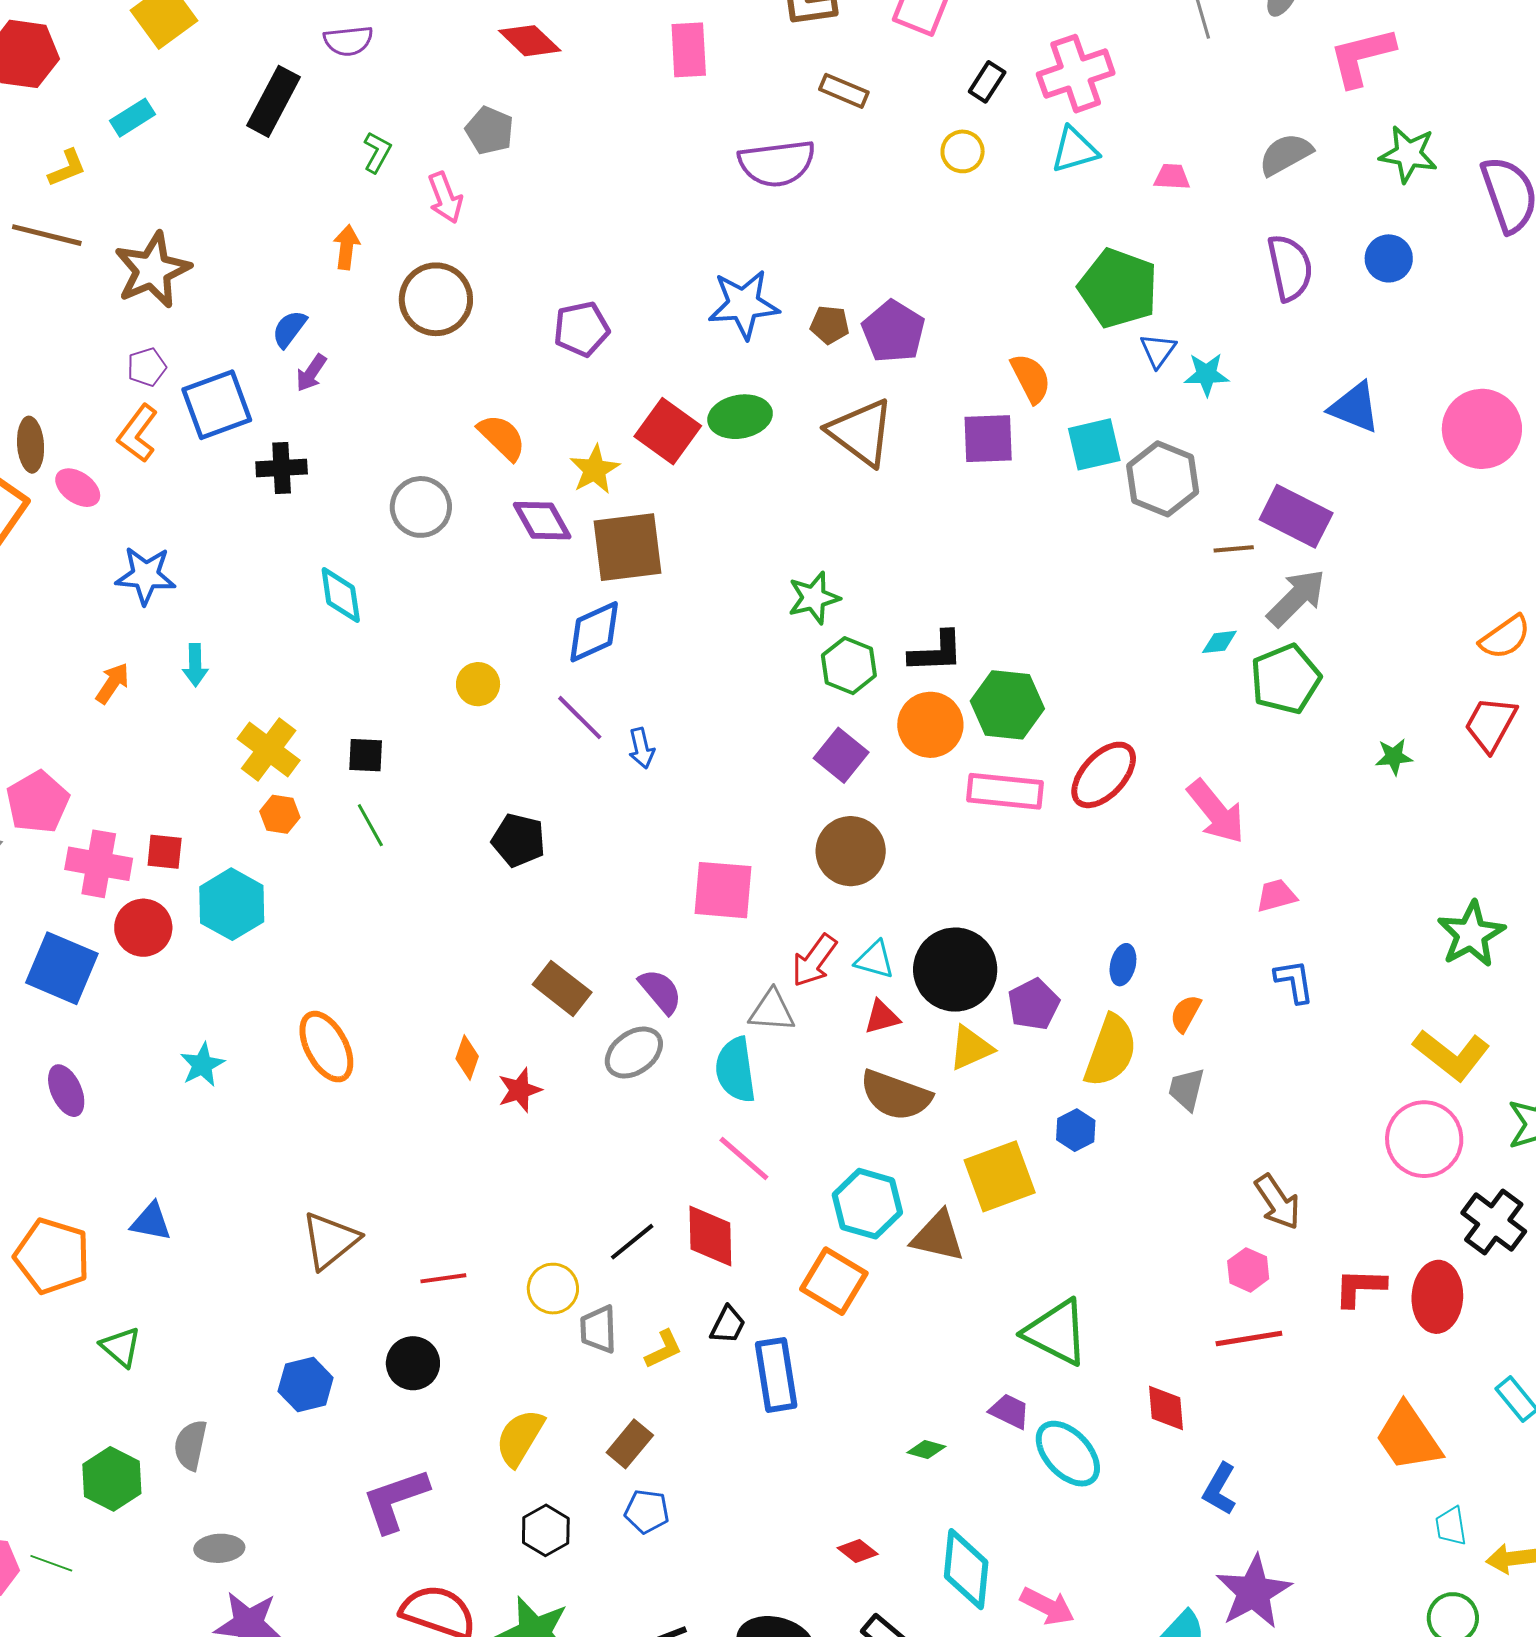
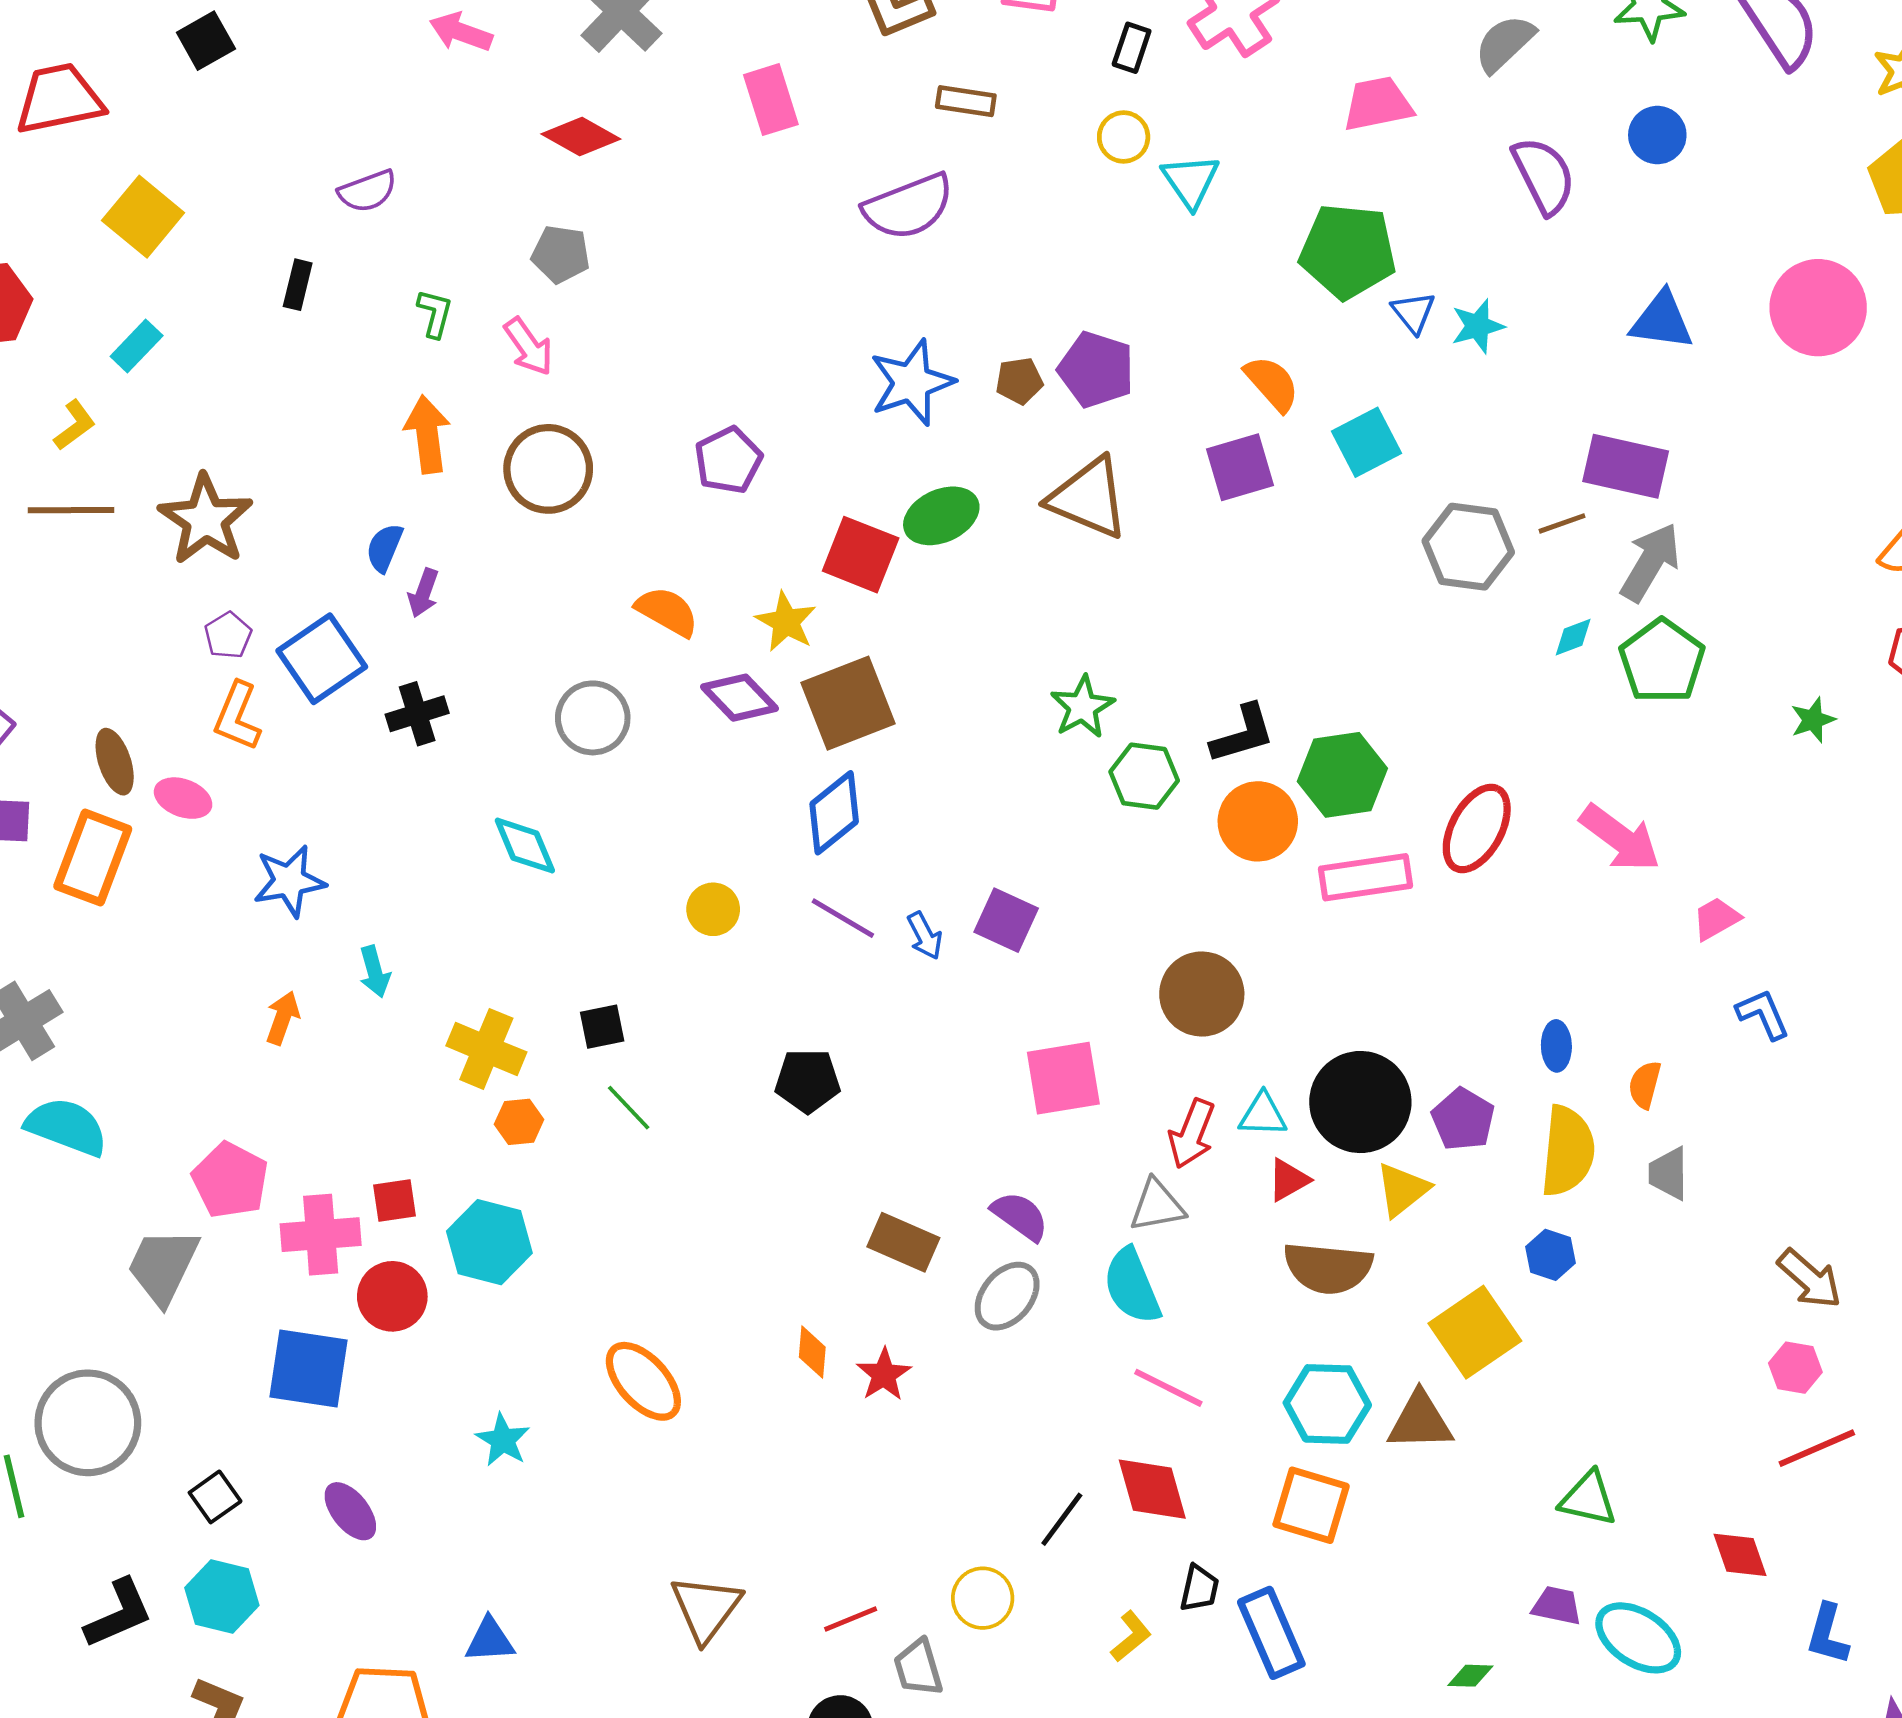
black rectangle: (274, 101) -> (298, 285), size x0.6
cyan triangle: (1075, 150) -> (1191, 181), moved, turned -34
pink trapezoid: (1172, 177) -> (1378, 104), size x1.6
orange arrow: (347, 247) -> (427, 434), size x1.4
gray hexagon: (1163, 479) -> (1468, 547), moved
purple square: (841, 755) -> (1006, 920), moved
gray trapezoid: (598, 1329) -> (918, 1668), moved
green triangle: (1056, 1332) -> (1588, 1499), size x0.7

